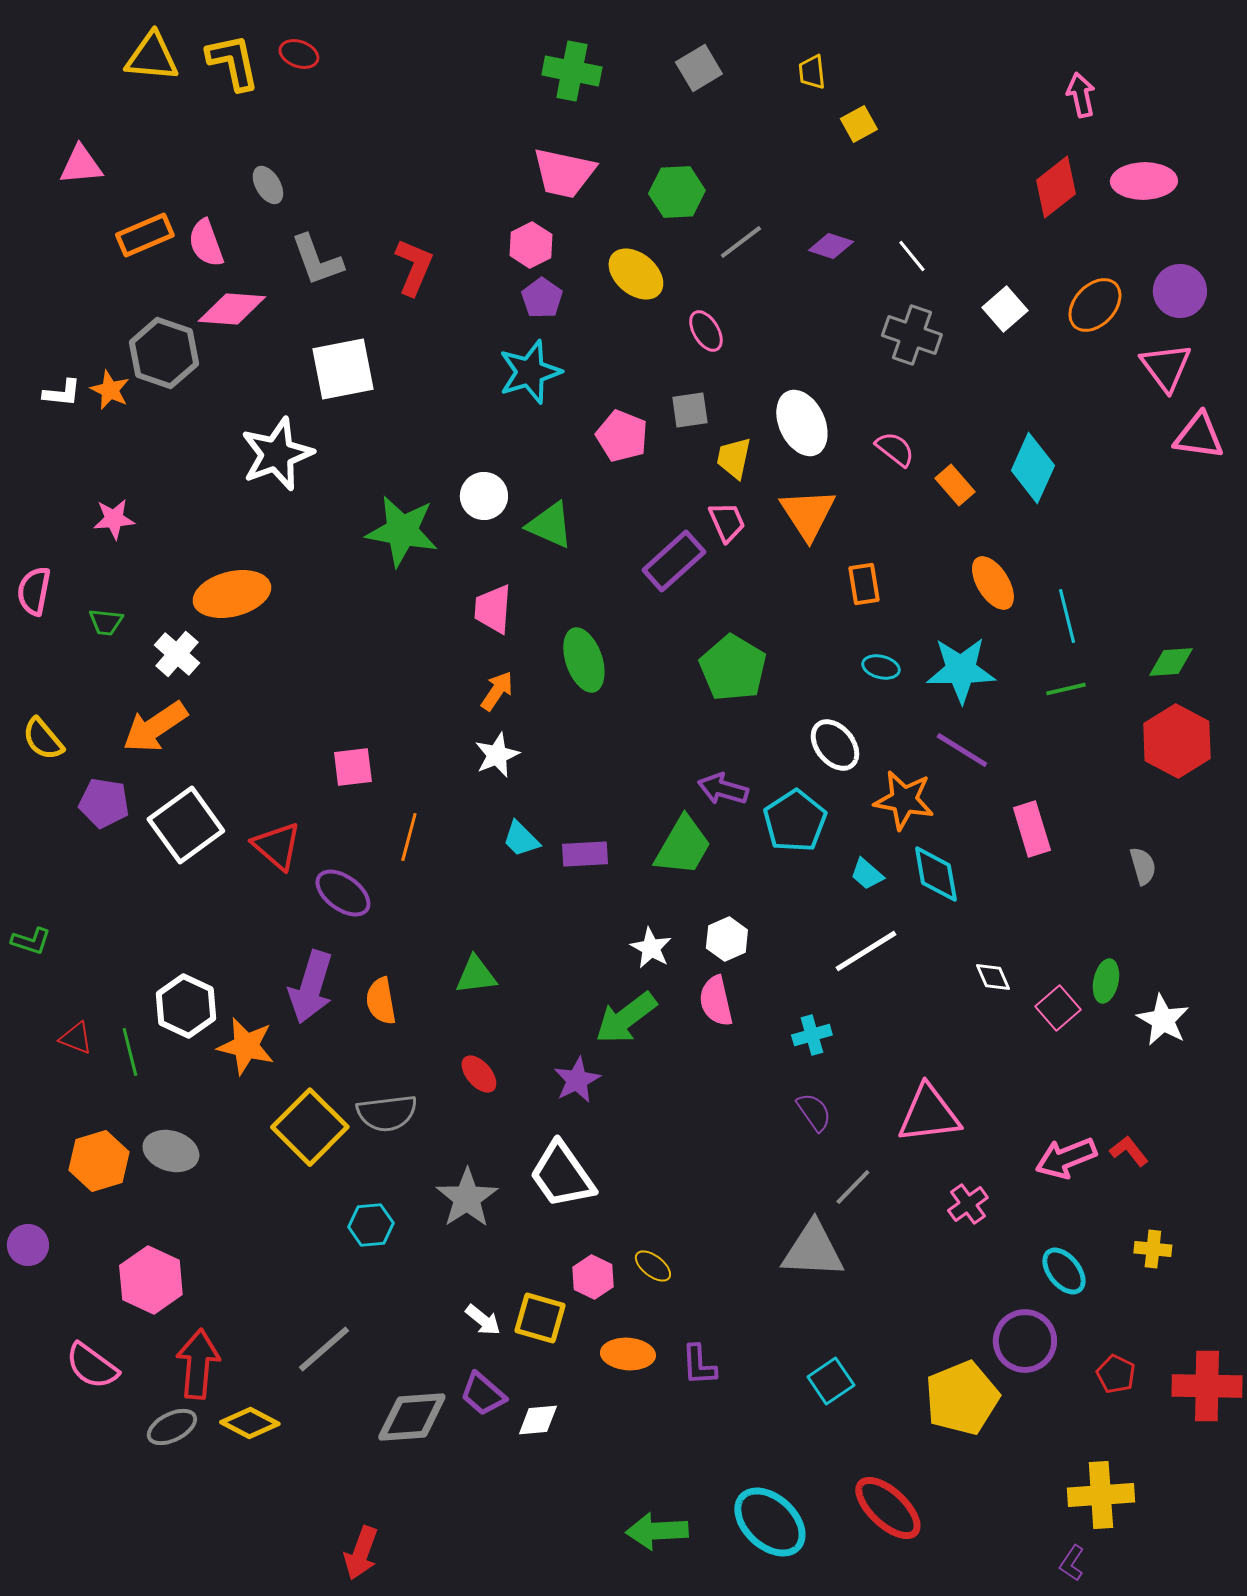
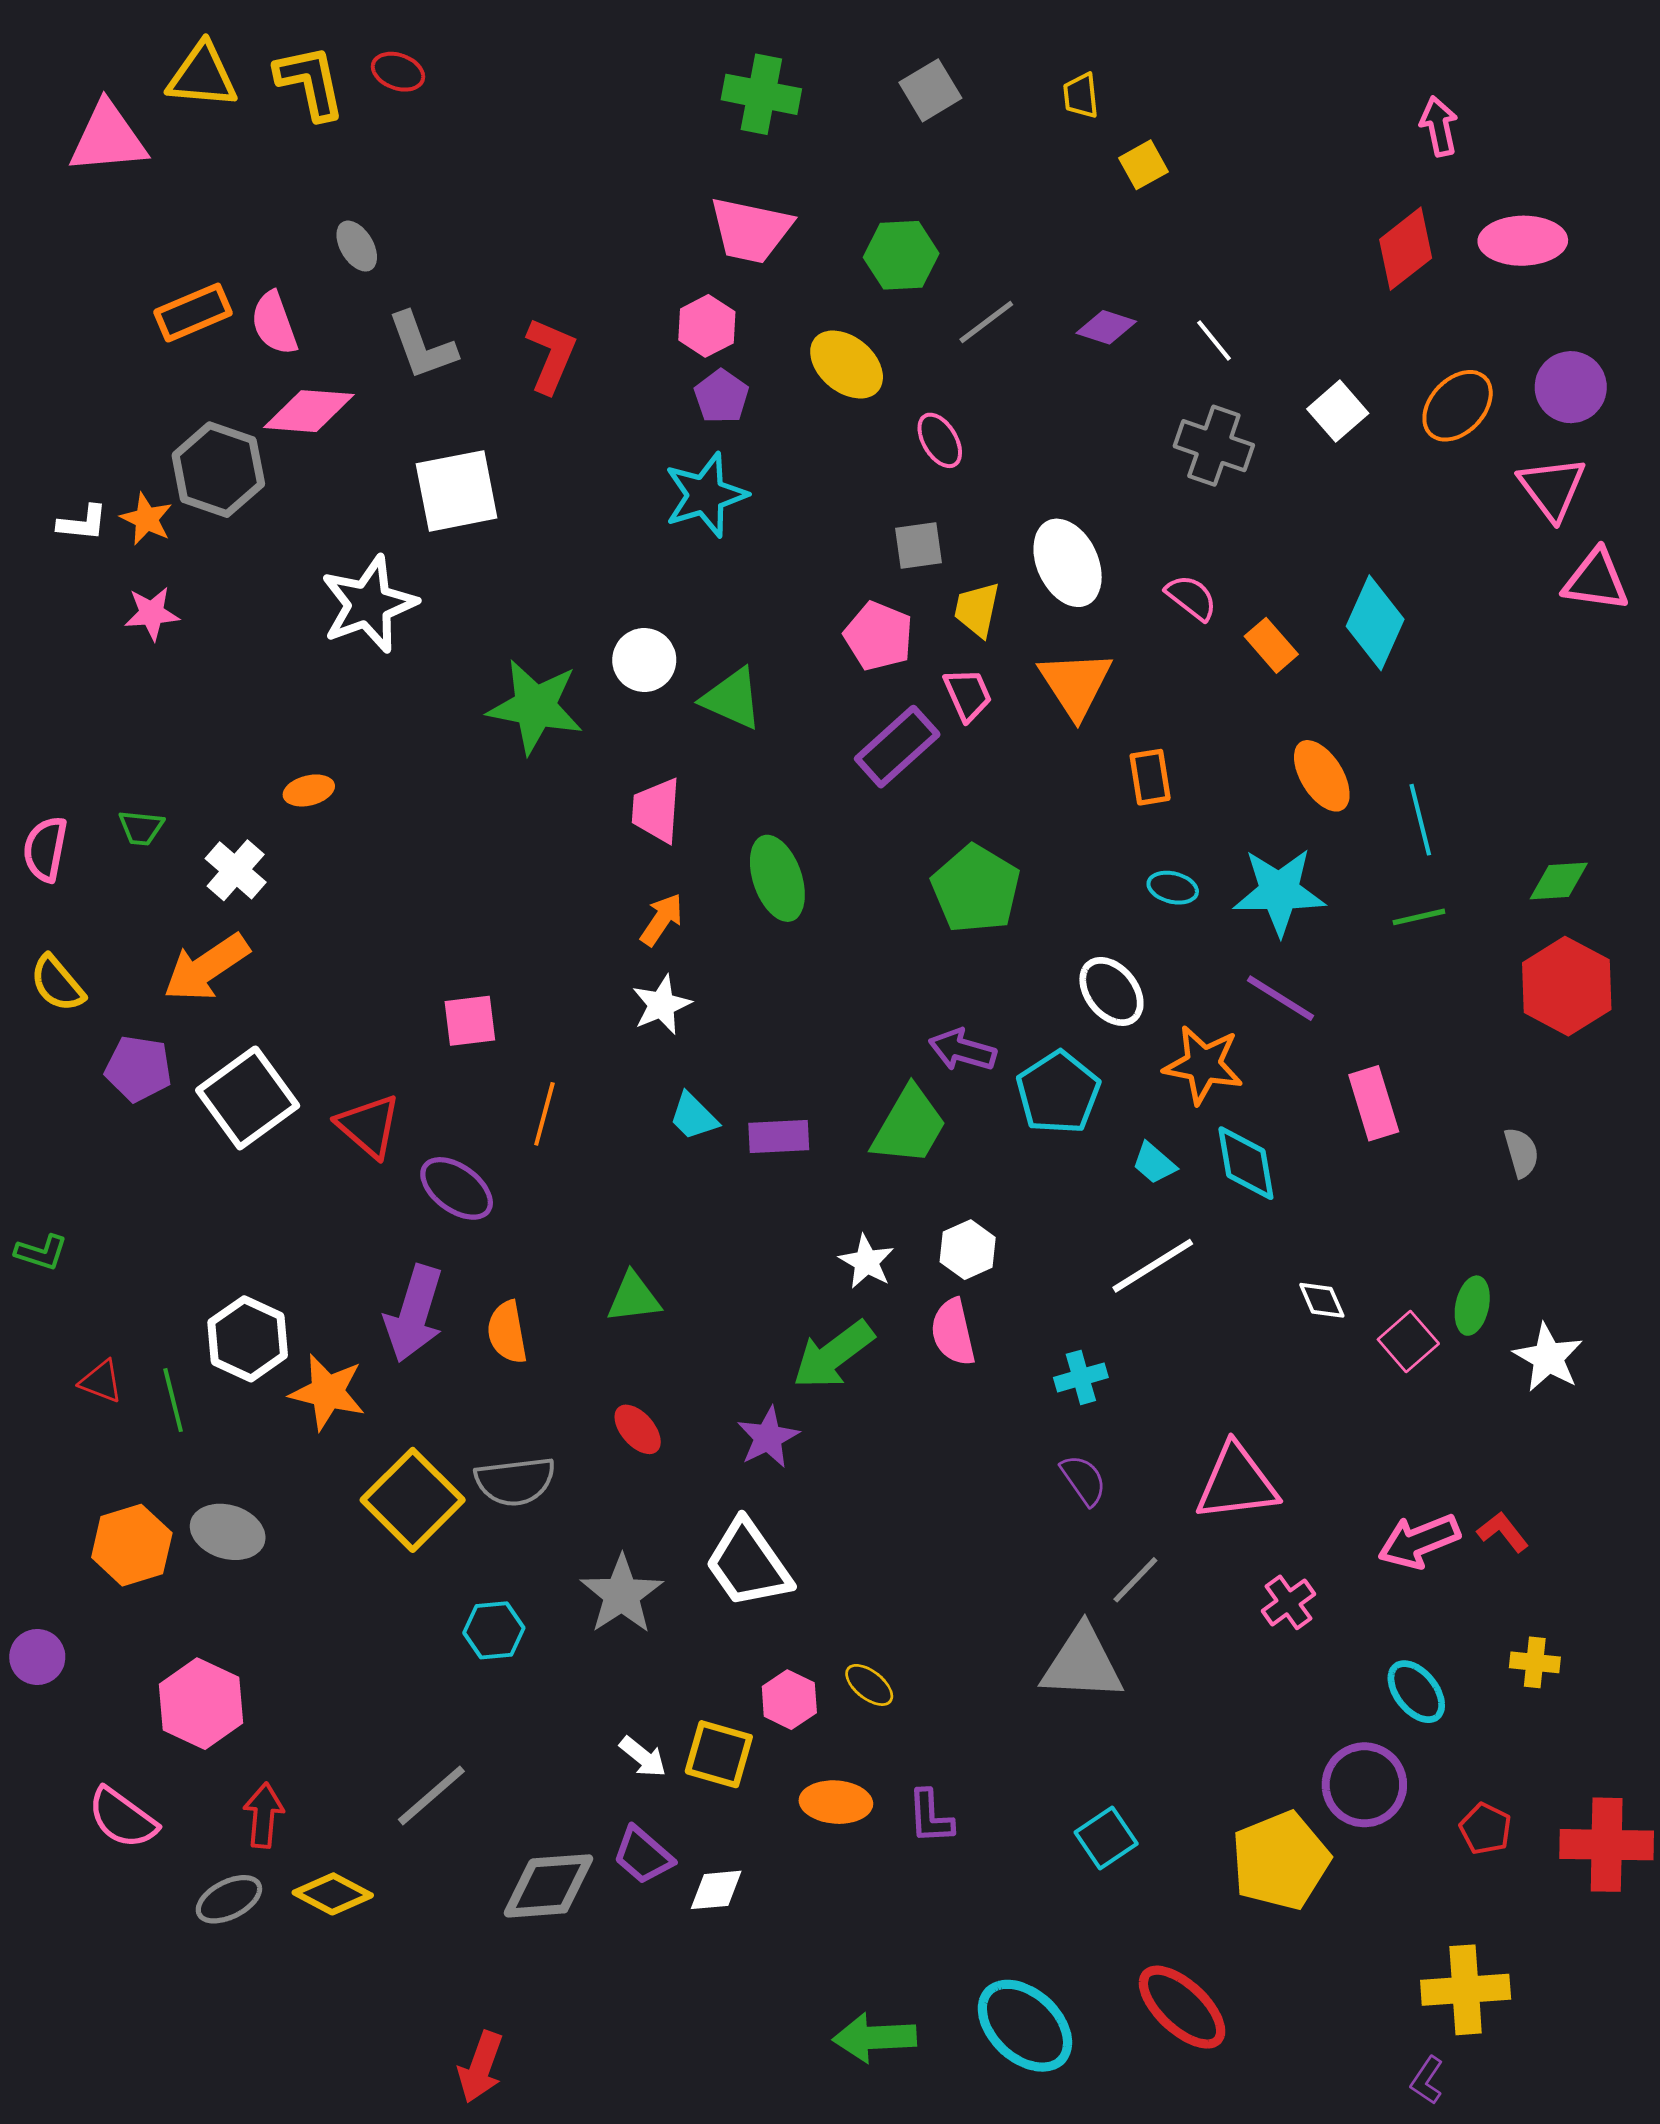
pink triangle: (81, 165) -> (108, 138), moved, size x1.4
pink pentagon: (622, 436) -> (879, 636), moved
pink star: (114, 519) -> (152, 613), moved
pink semicircle: (34, 591) -> (45, 849), moved
orange ellipse: (232, 594) -> (309, 790), size x0.5
red arrow: (198, 1364) -> (264, 1815), size x0.7

